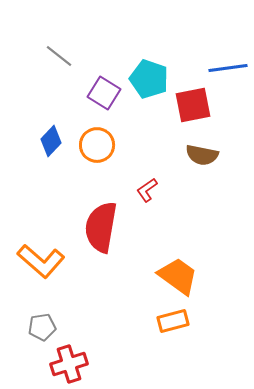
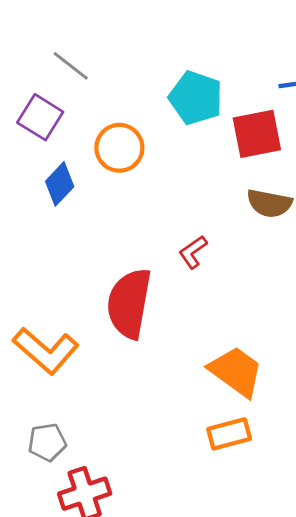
purple square: (104, 93) -> (40, 117), moved
orange circle: (97, 145) -> (119, 148), moved

